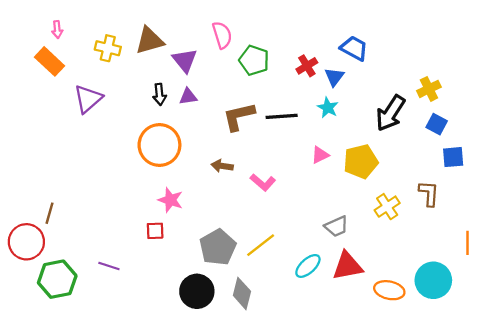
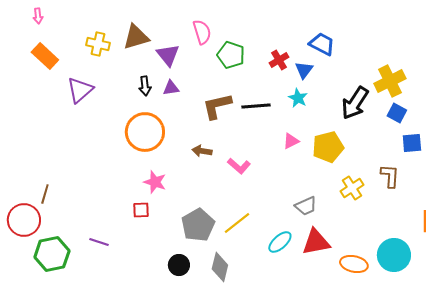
pink arrow: (57, 30) -> (38, 16), moved
yellow cross: (429, 89) -> (390, 81), size x1.4
black circle: (197, 291) -> (179, 265), size x0.7

